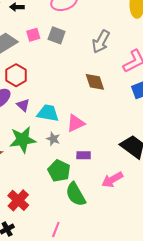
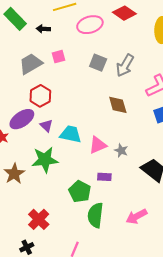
gray square: (57, 35) -> (98, 63), moved
gray star: (53, 139) -> (121, 150), moved
pink arrow: (112, 180) -> (136, 216), moved
green semicircle: (76, 194) -> (95, 215), turned 35

